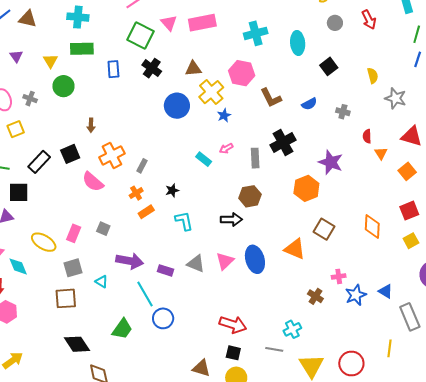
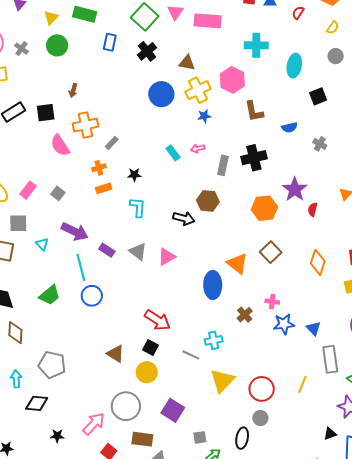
red semicircle: (367, 136) -> (313, 209), moved
blue ellipse: (255, 259) -> (213, 285), moved

